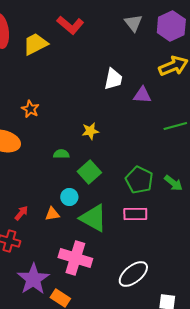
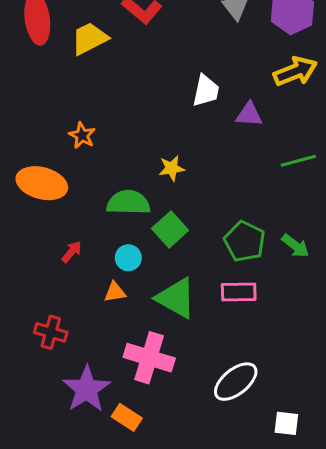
green semicircle: (61, 154) -> (128, 203), size x1.8
cyan circle: (69, 197) -> (128, 258), moved
red arrow: (21, 213) -> (72, 252), moved

